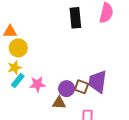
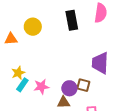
yellow circle: (18, 48) -> (33, 27), moved
purple trapezoid: (98, 82) -> (100, 63), moved

